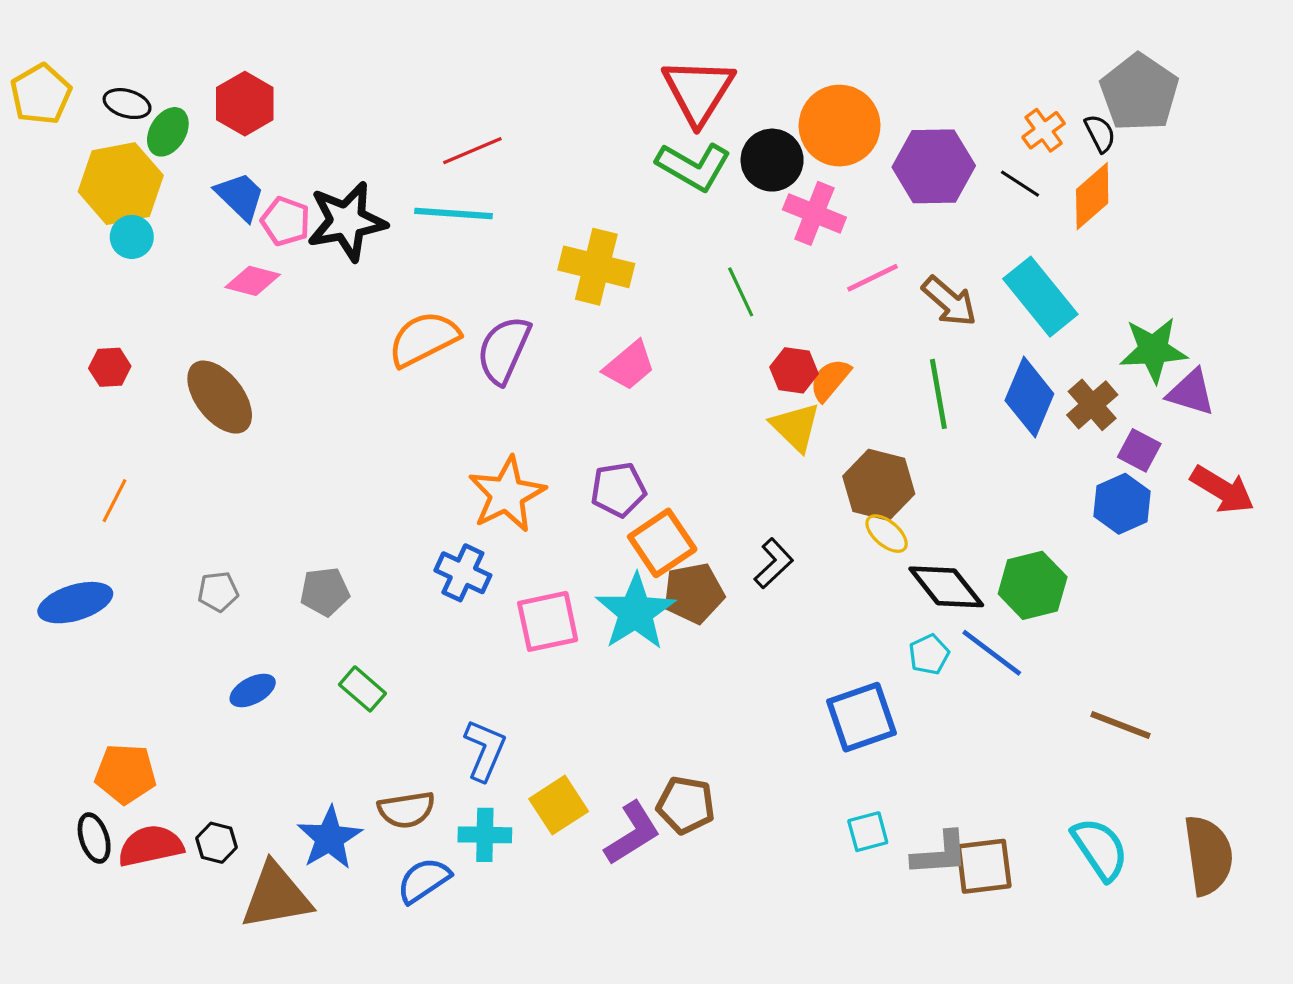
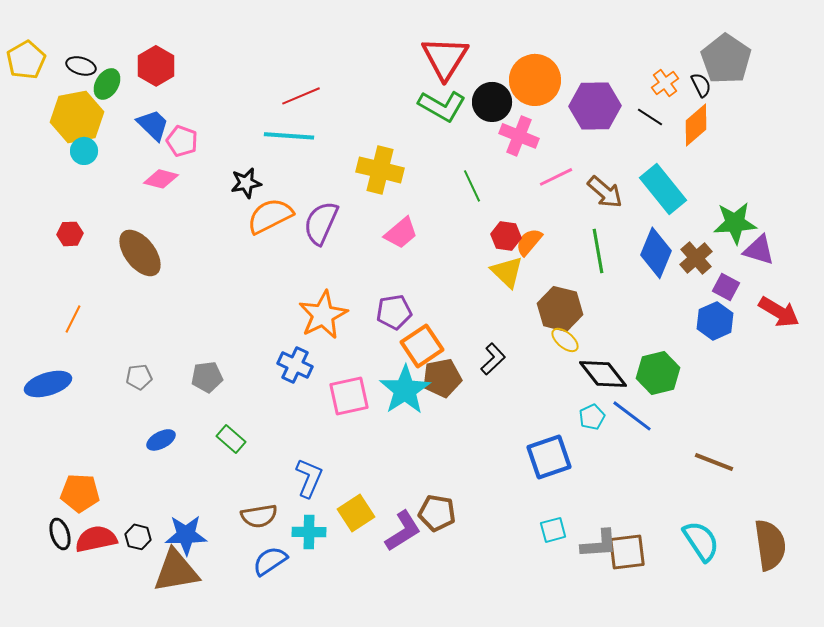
black star: (347, 221) -> (246, 183), moved, size x0.6
blue star: (330, 838) -> (186, 535), moved, turned 30

